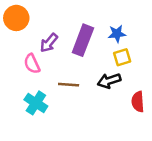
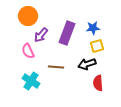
orange circle: (16, 18) -> (28, 16), moved
red semicircle: (138, 102) -> (98, 83), moved

